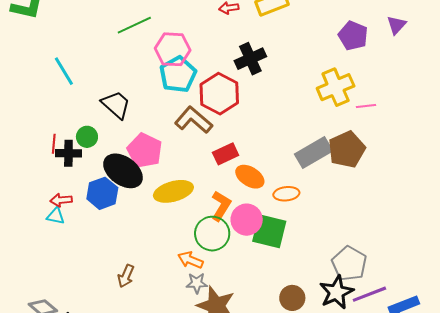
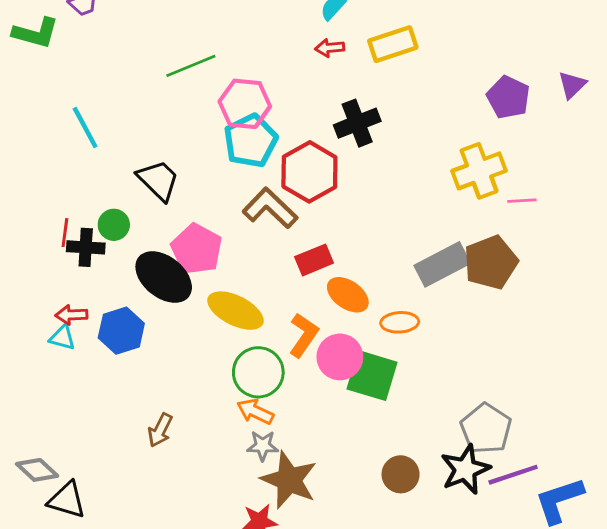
yellow ellipse: (173, 191) -> (235, 311), turned 39
blue hexagon: (102, 193) -> (121, 331), moved
green circle: (212, 234) -> (258, 372), moved

